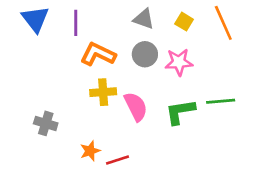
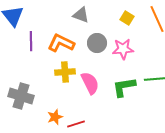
gray triangle: (144, 19) -> (81, 15), moved
purple line: (76, 23) -> (31, 41), moved
gray cross: (46, 123) -> (21, 96), size x1.4

